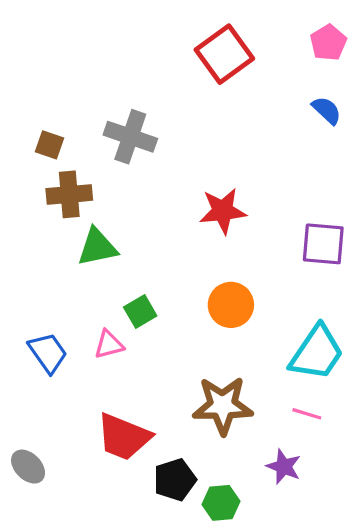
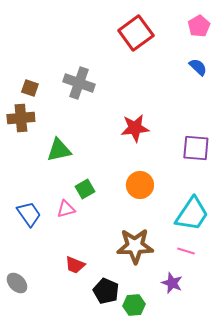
brown cross: (69, 194) -> (21, 118), moved
red trapezoid: (124, 437) -> (75, 265), size x0.6
black pentagon: (175, 480) -> (106, 291), turned -30

